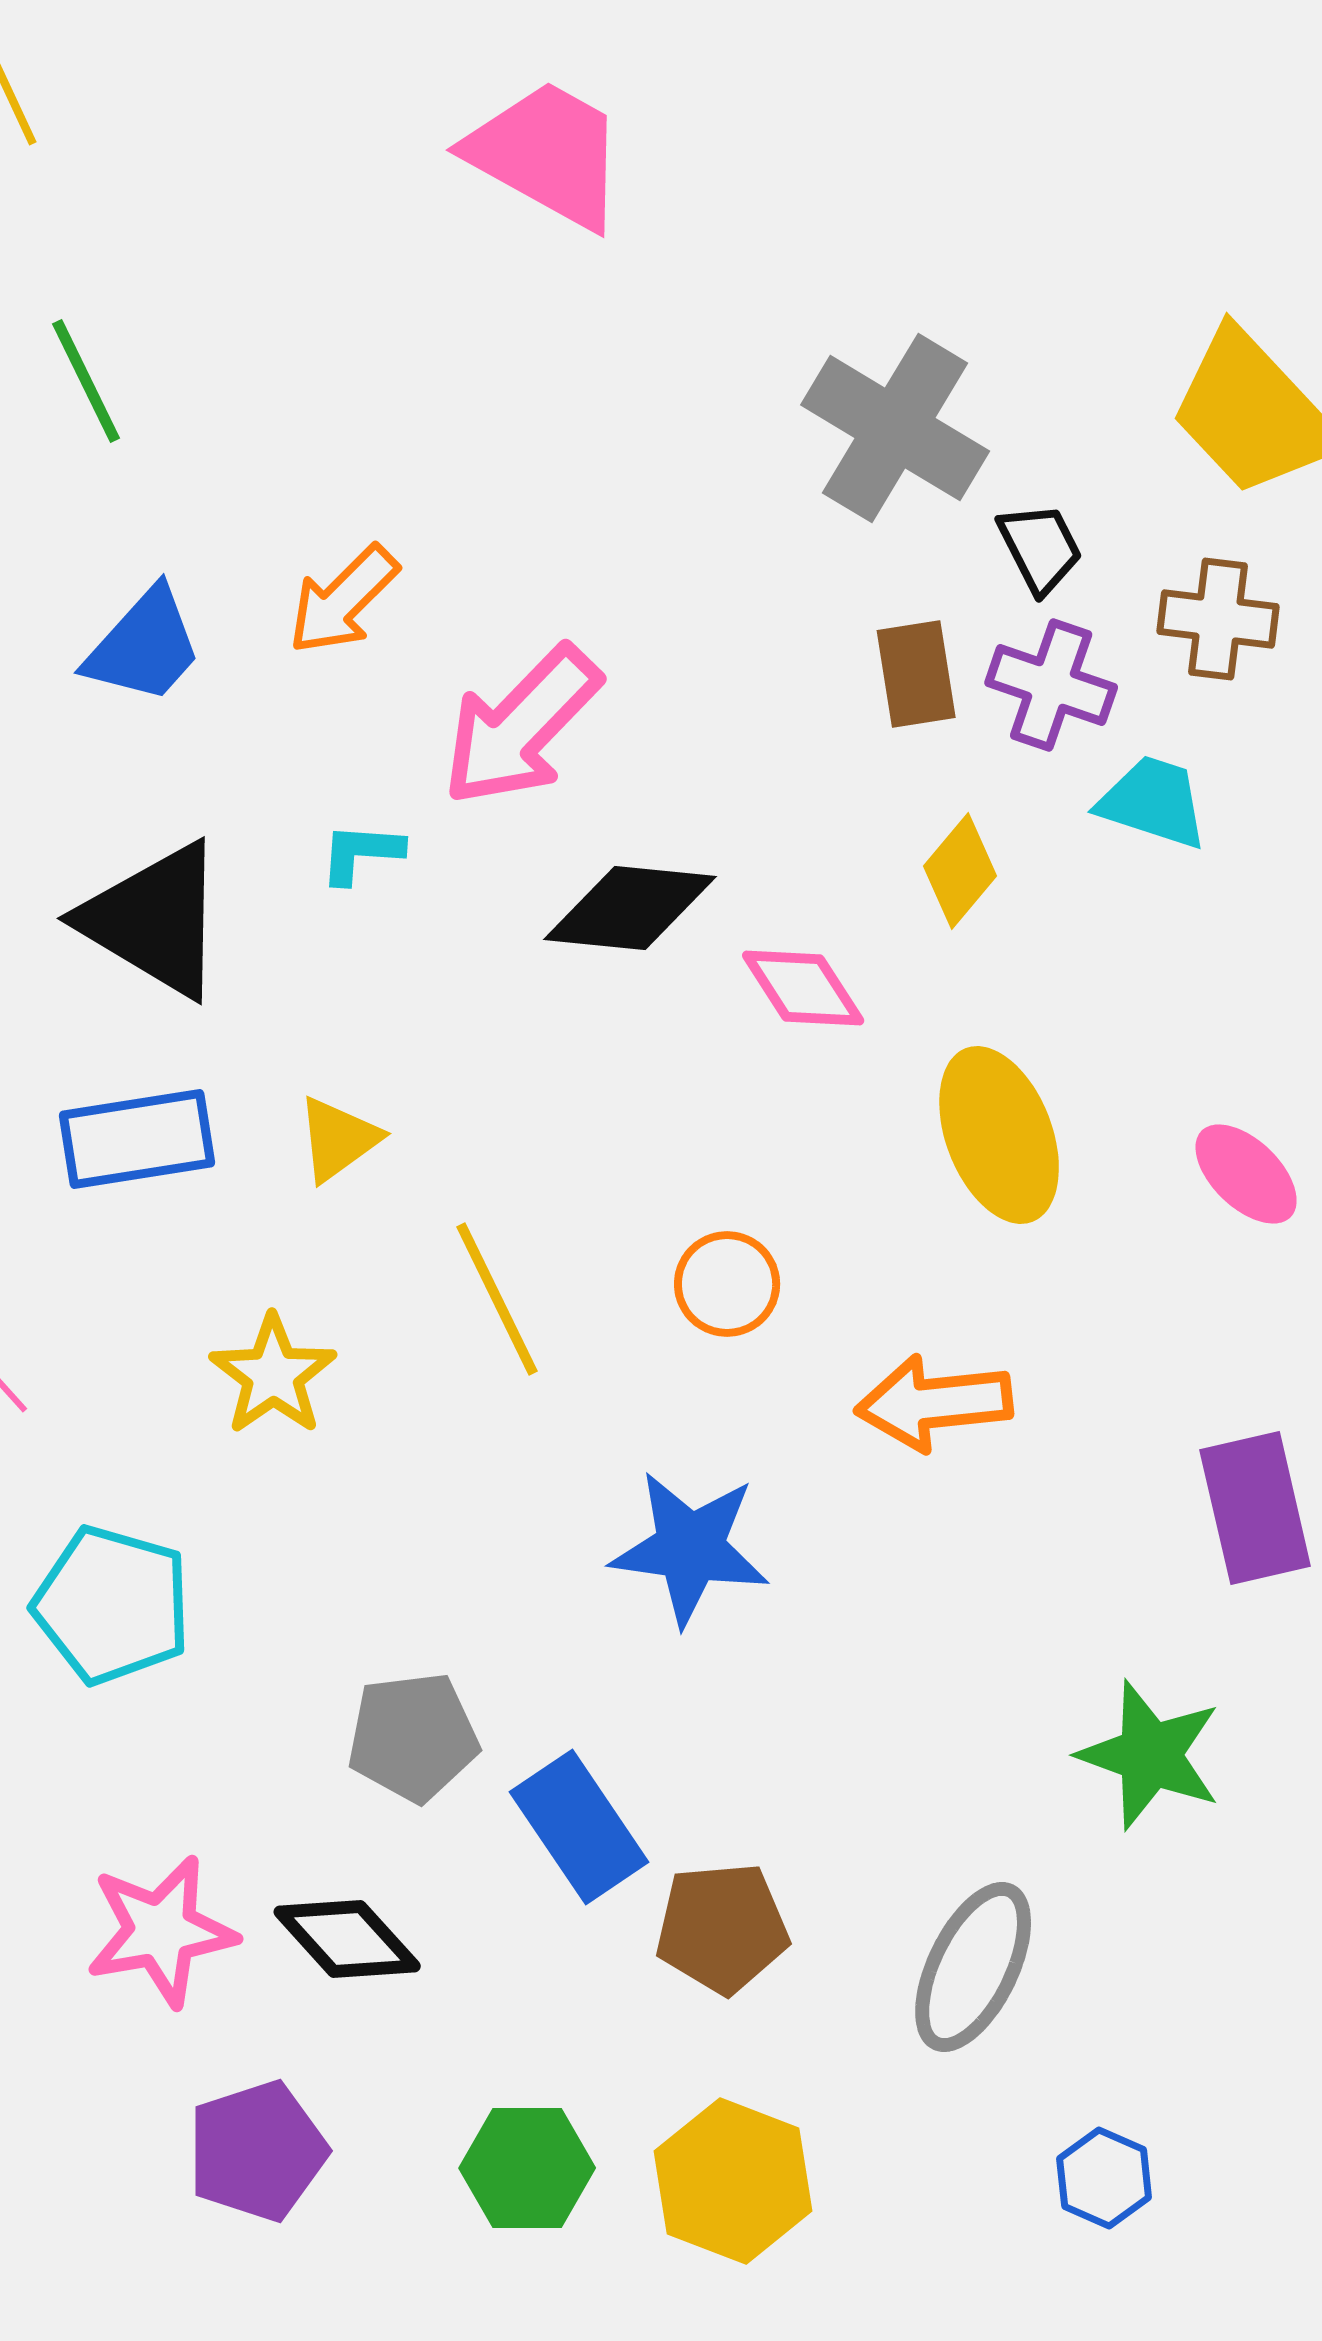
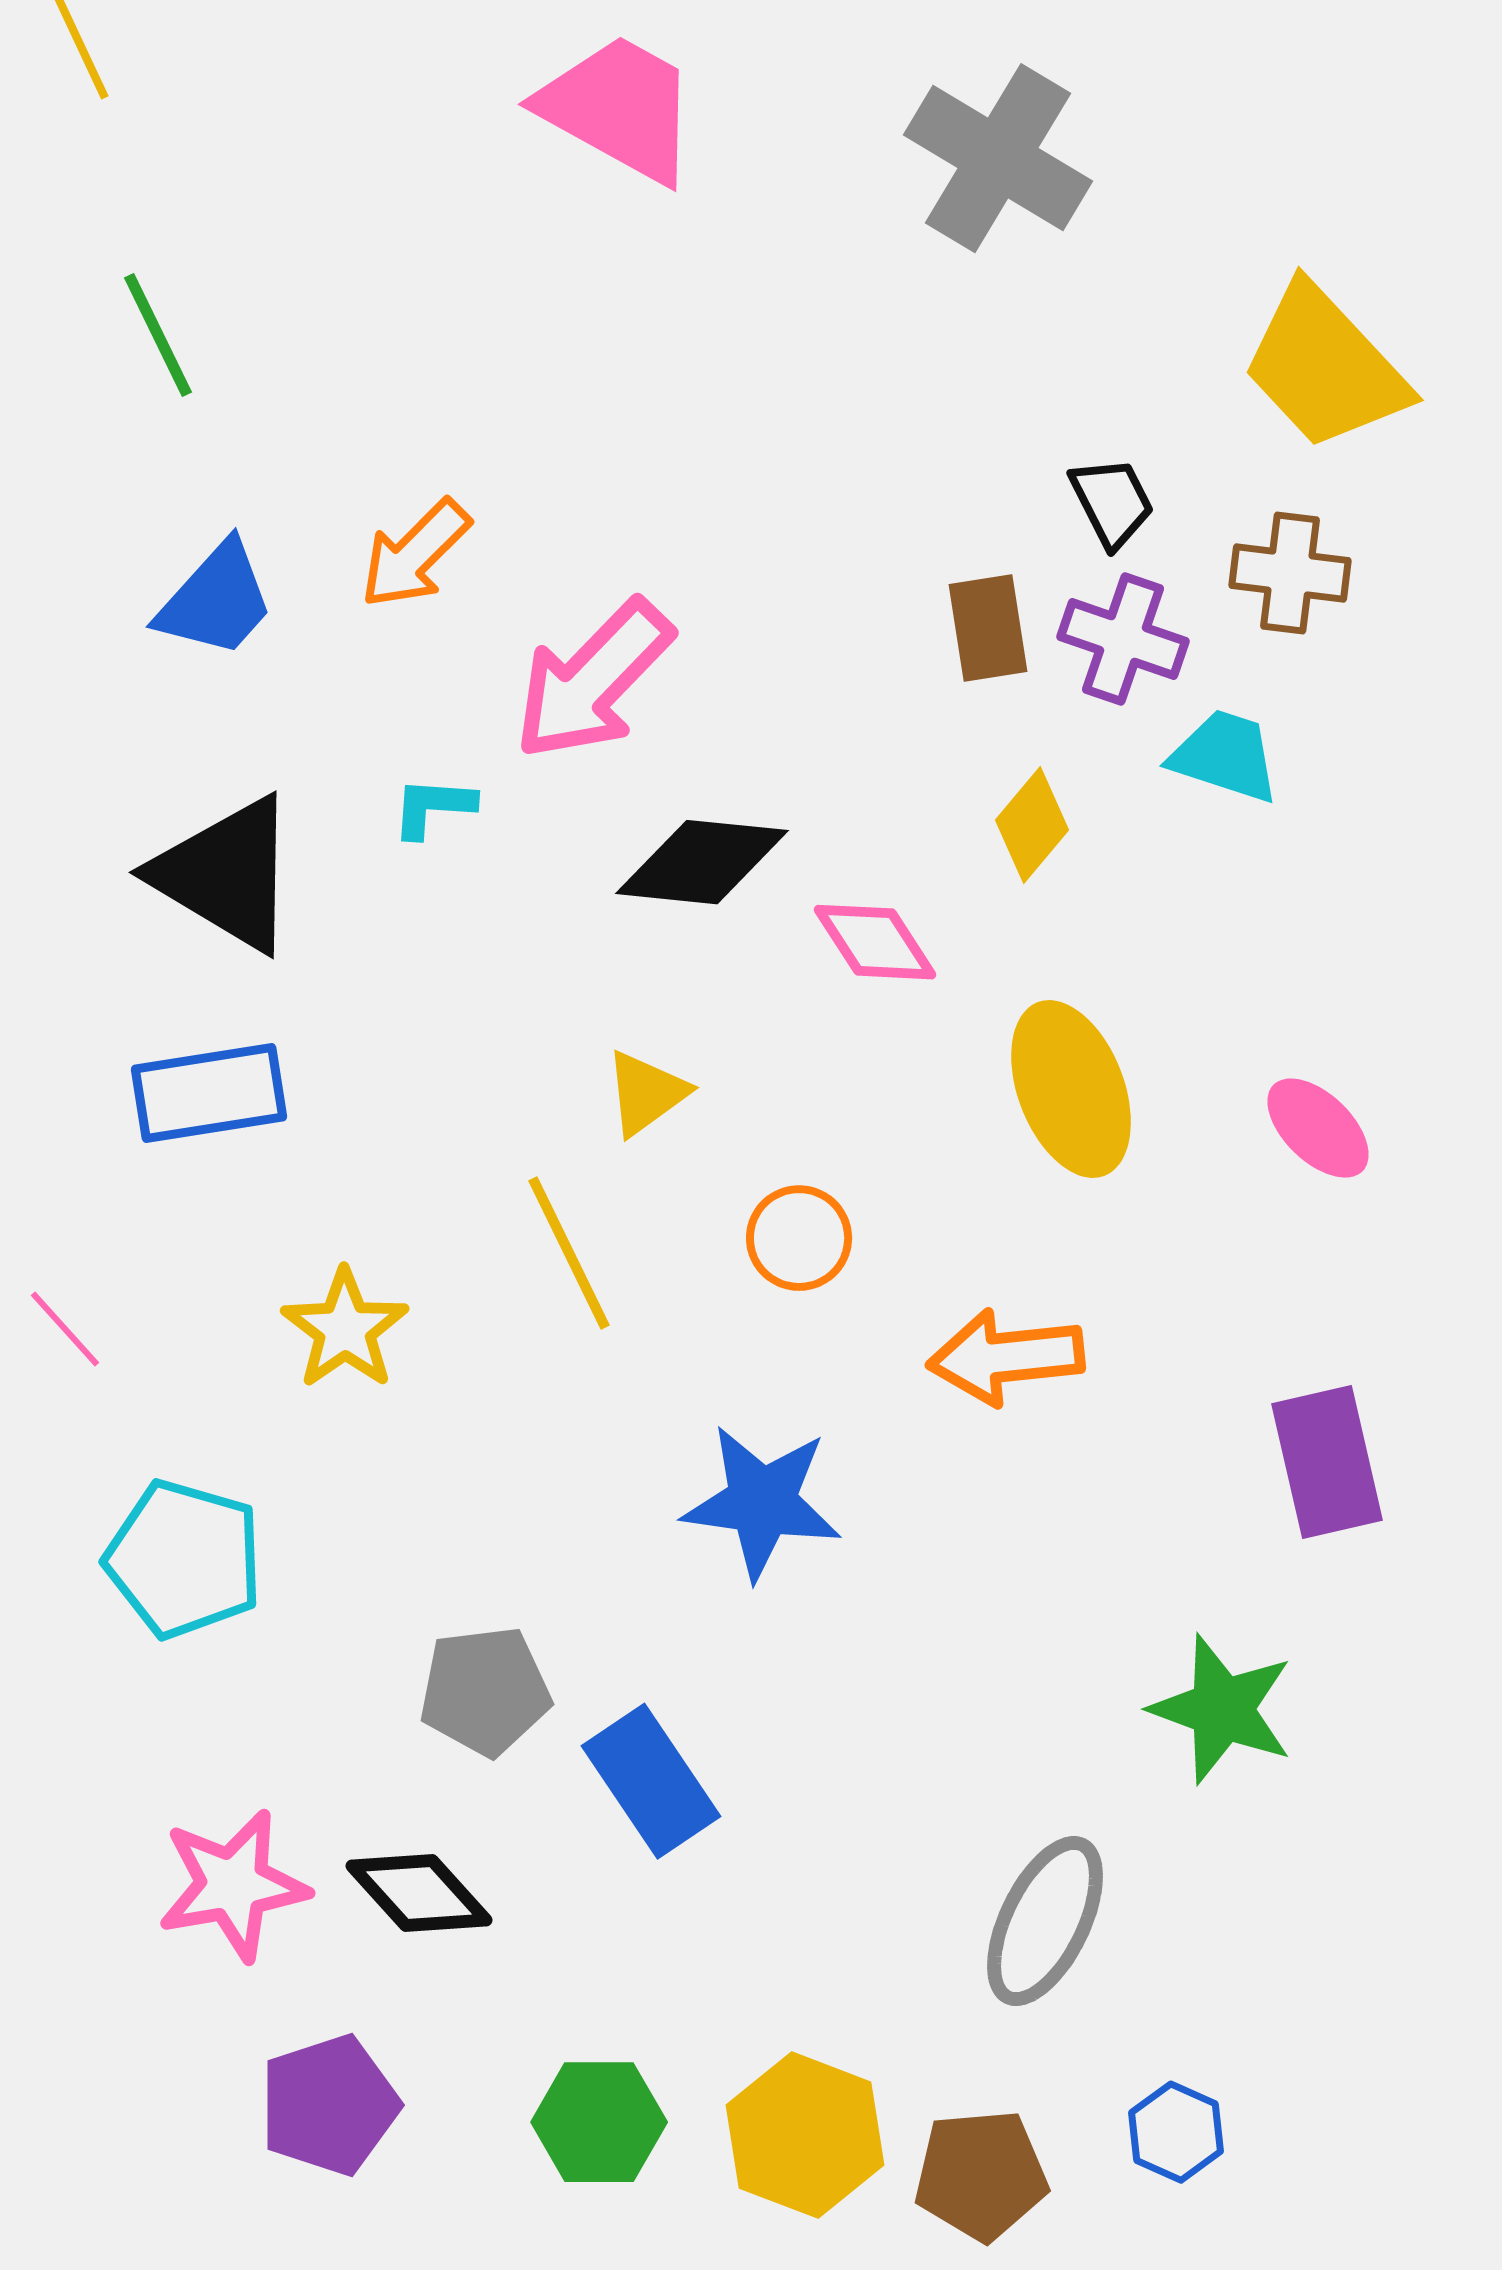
gray cross: (895, 428) -> (998, 158), moved
yellow triangle: (338, 1139) -> (646, 1093), moved
brown pentagon: (722, 1928) -> (981, 2175), moved

